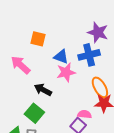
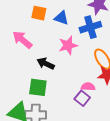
blue triangle: (61, 57) -> (61, 18), moved
green square: (34, 113) -> (38, 87), turned -30

